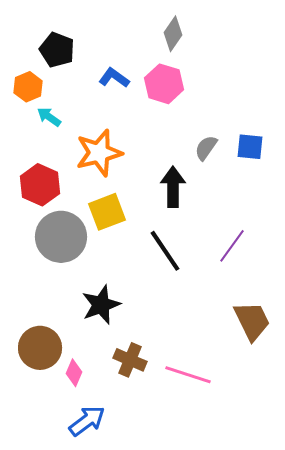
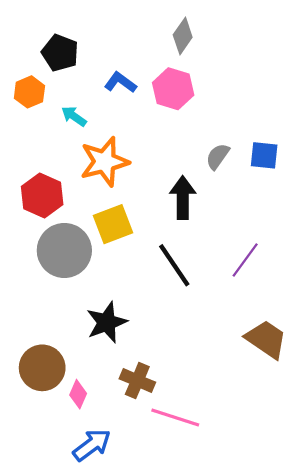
cyan arrow: (49, 117) -> (74, 116), moved
brown trapezoid: (252, 321) -> (266, 339), turned -30
pink line: (188, 375) -> (175, 417), moved

